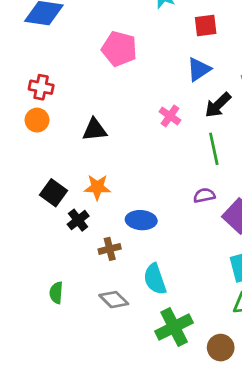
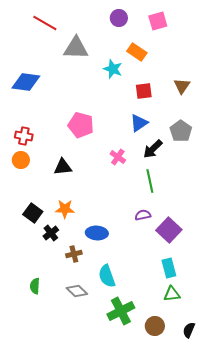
pink pentagon: (119, 49) -> (81, 125), moved

